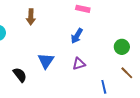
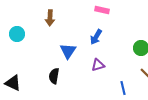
blue triangle: (46, 61) -> (68, 51), moved
black semicircle: (20, 75) -> (54, 76), moved, turned -133

